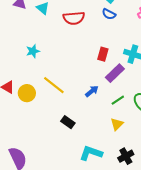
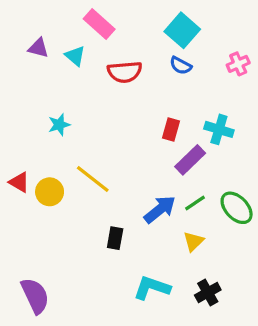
blue arrow: (92, 91) -> (160, 209), moved, size x1.5
black rectangle: (68, 122) -> (115, 238), turned 64

